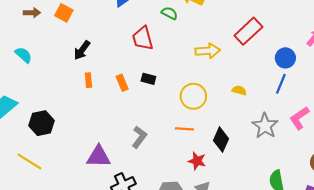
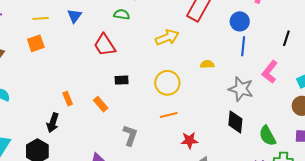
orange square: (64, 13) -> (36, 43), moved, turned -30
black arrow: (82, 50) -> (53, 123), moved
orange rectangle: (122, 83) -> (101, 104), moved
black diamond: (221, 140) -> (235, 122), moved

